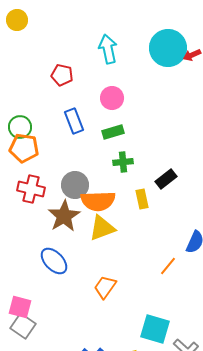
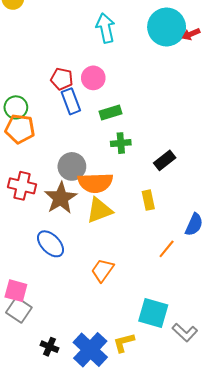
red pentagon: (62, 75) -> (62, 79), moved
pink circle: (112, 98) -> (93, 78), moved
red cross: (31, 189) -> (22, 186), moved
yellow rectangle: (142, 199) -> (148, 200), moved

